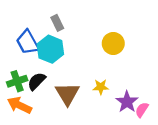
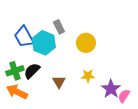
gray rectangle: (57, 23) -> (59, 27), moved
yellow circle: (113, 43) -> (86, 43), moved
brown triangle: (67, 94) -> (59, 82), size x0.6

